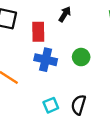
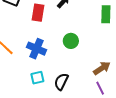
blue cross: (46, 60) -> (37, 49), moved

